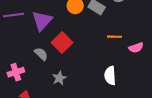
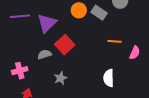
pink semicircle: (136, 48) -> (135, 53), turned -48
gray semicircle: (41, 54) -> (44, 54), turned -64

